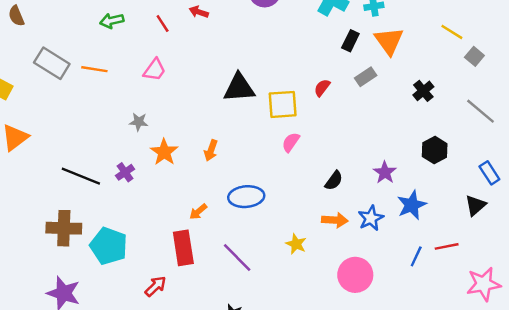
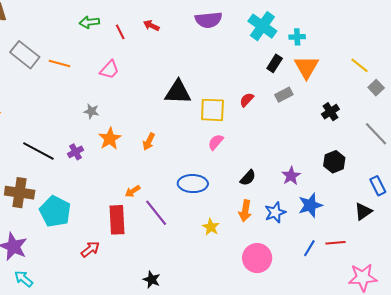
green arrow: (112, 21) -> (89, 22), moved
blue ellipse: (246, 197) -> (193, 184), moved
orange arrow: (335, 220) -> (245, 211), turned 90
purple line: (237, 258) -> (156, 213), moved

